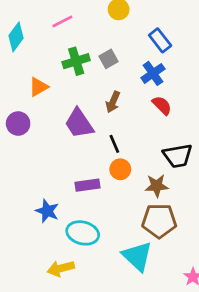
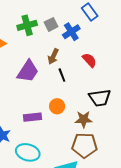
blue cross: (153, 73) -> (71, 32), moved
purple trapezoid: (79, 123) -> (28, 71), turned -115
black line: (114, 144) -> (62, 75), moved

